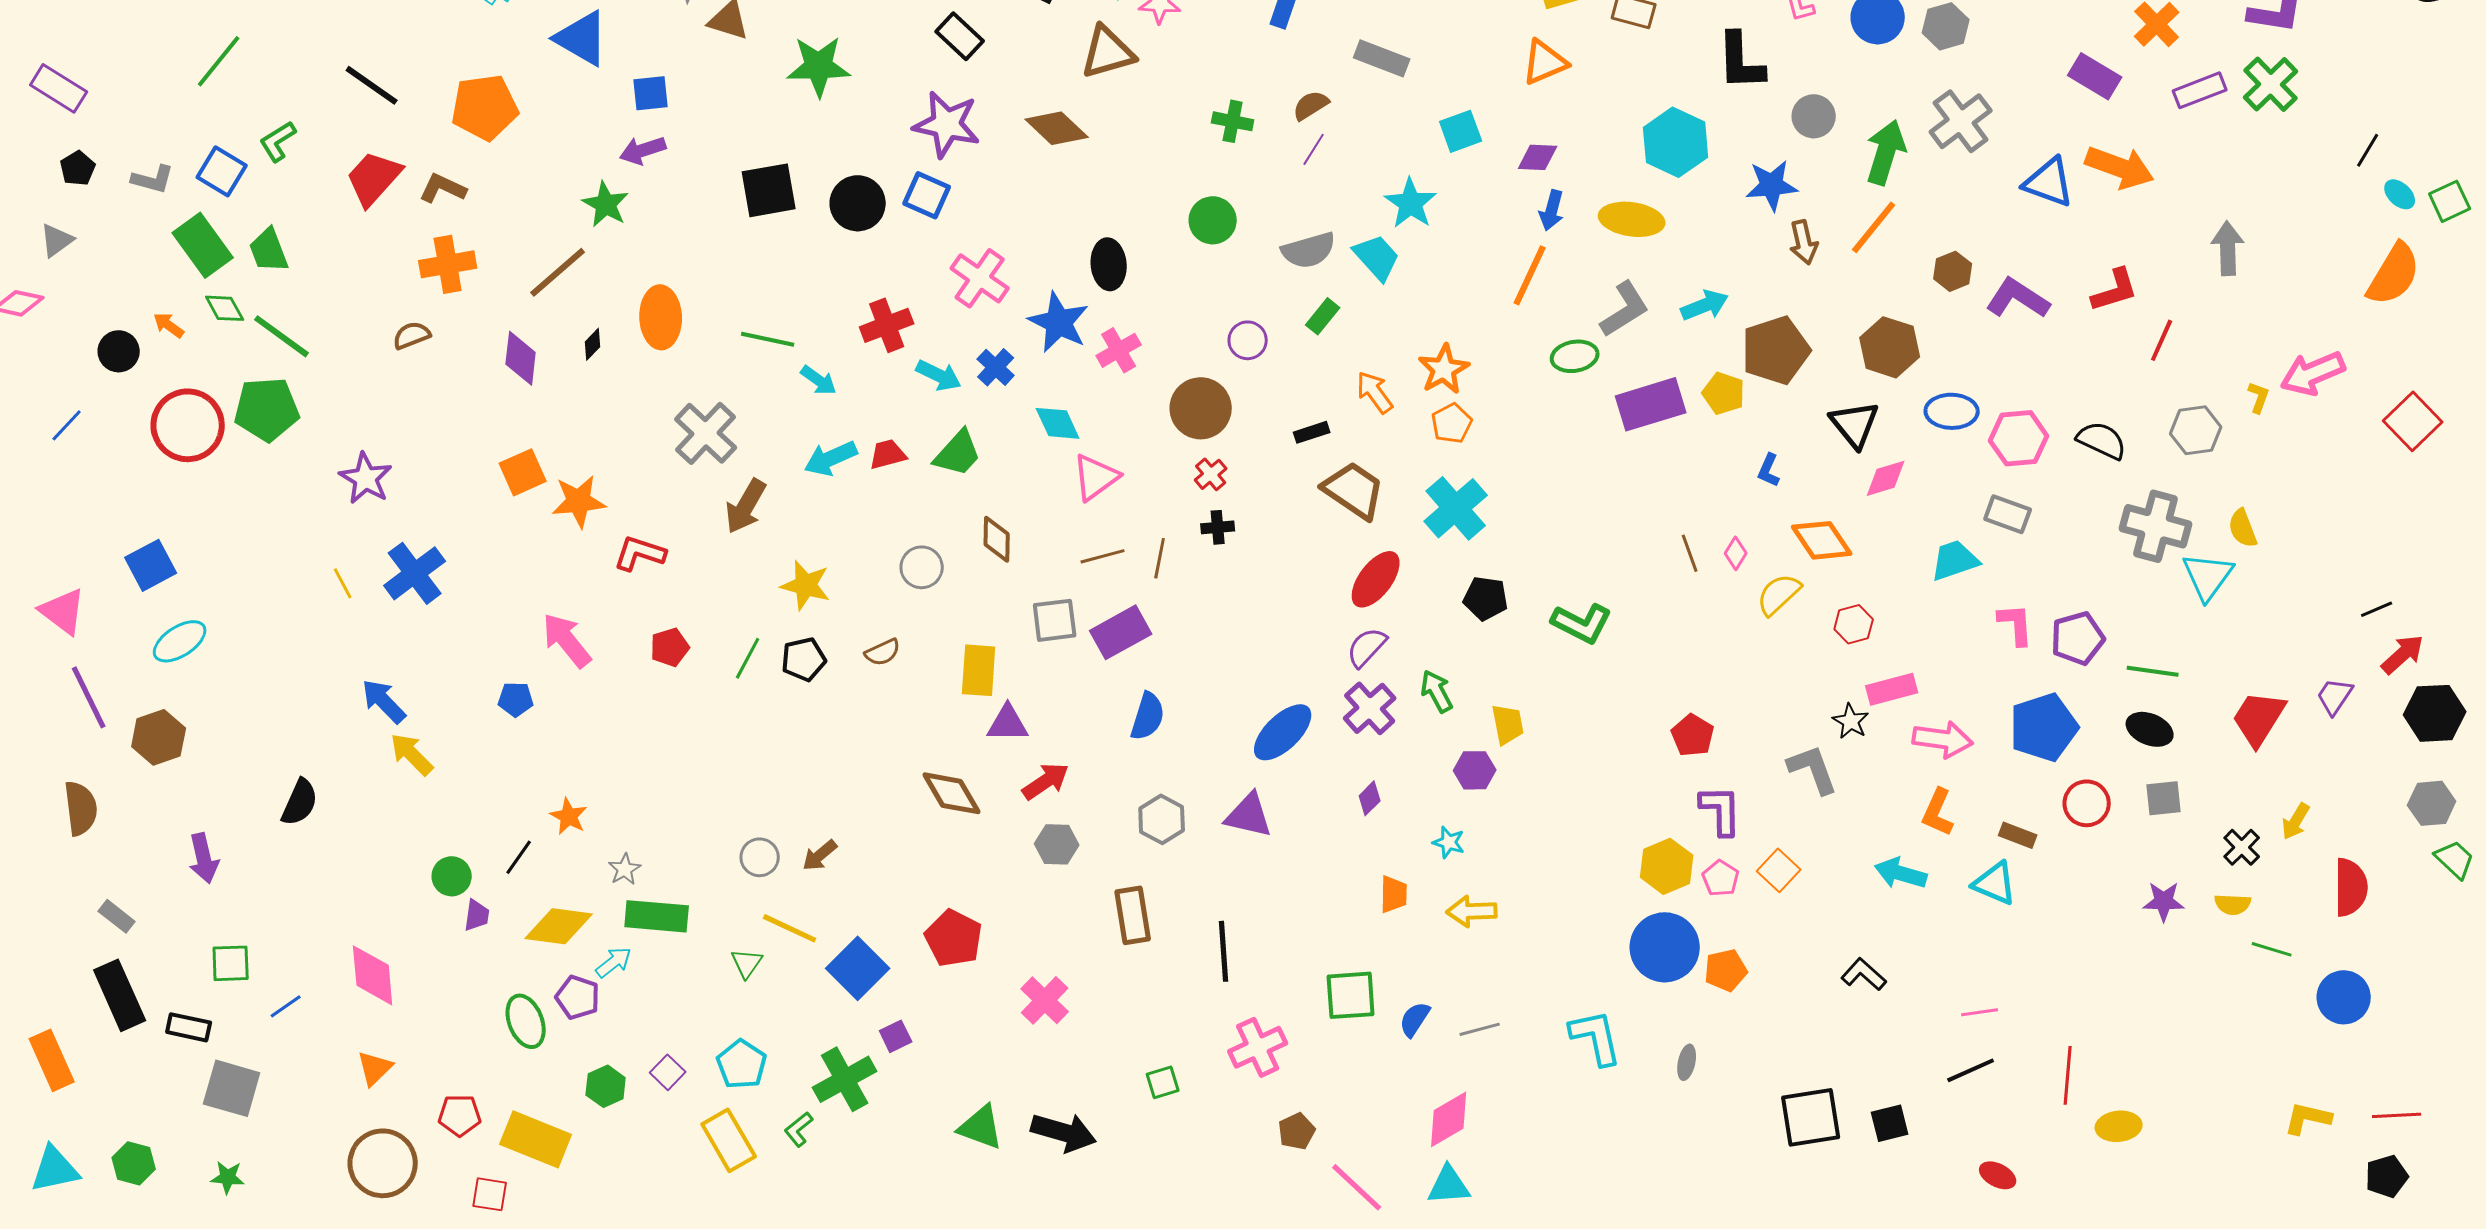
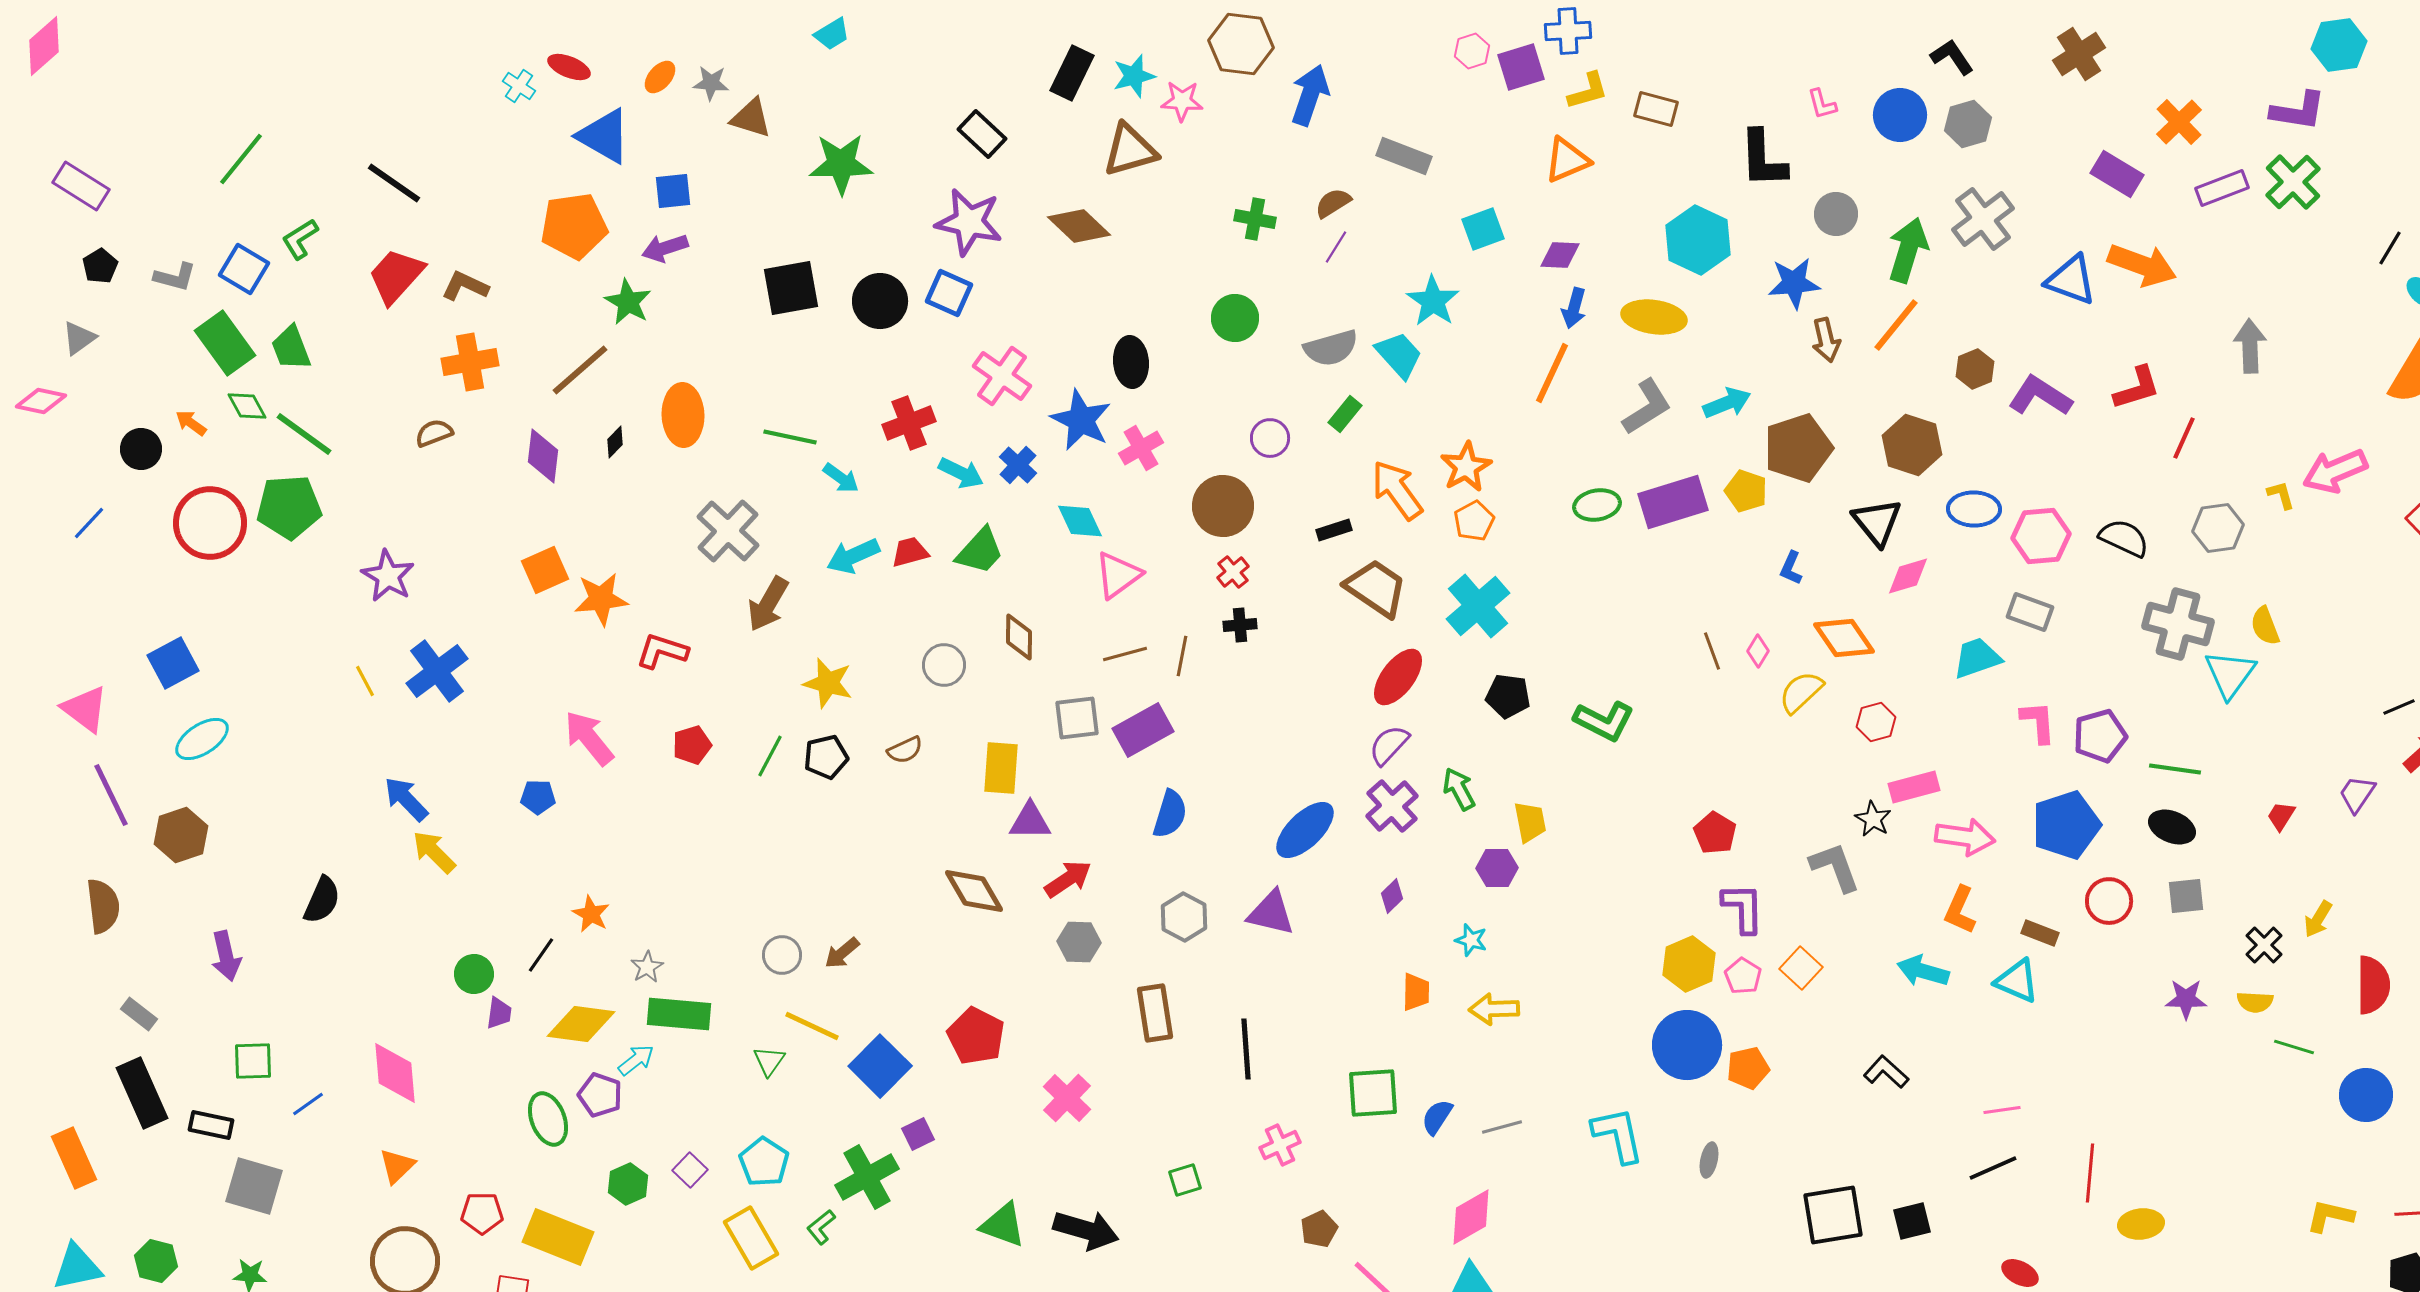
orange pentagon: (485, 107) -> (574, 226), moved
green ellipse: (1575, 356) -> (1597, 505), moved
orange arrow: (1375, 392) -> (1397, 490), size x1.4
yellow L-shape: (2259, 397) -> (2281, 495), turned -36
red trapezoid: (2259, 718) -> (2281, 816), size x0.5
pink cross: (1258, 1047) -> (1280, 1145), size x0.7

